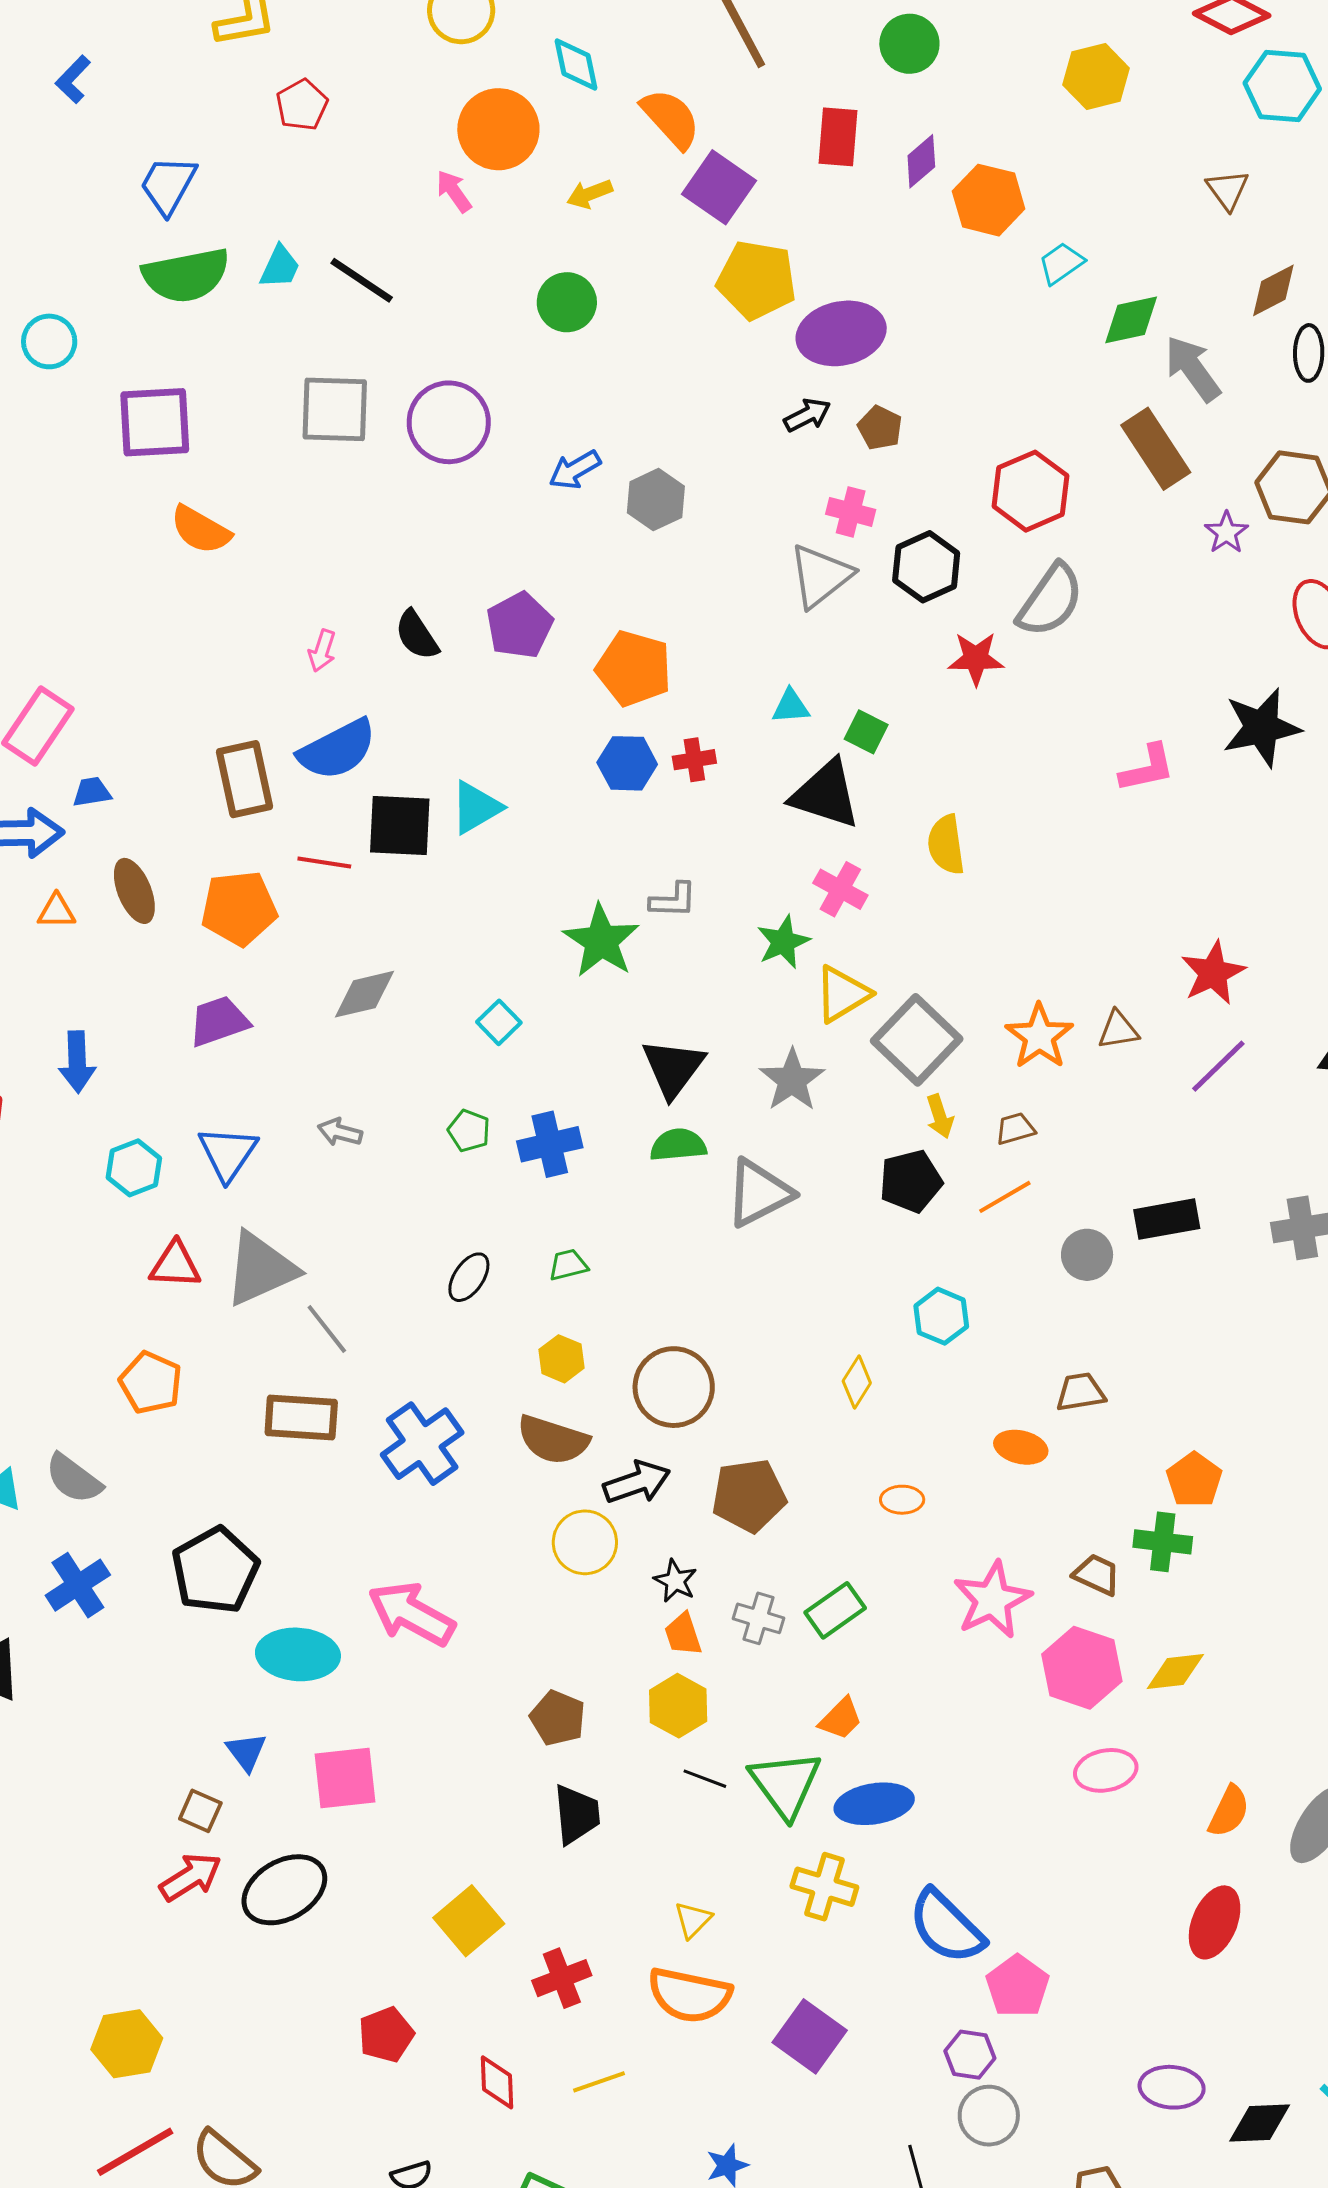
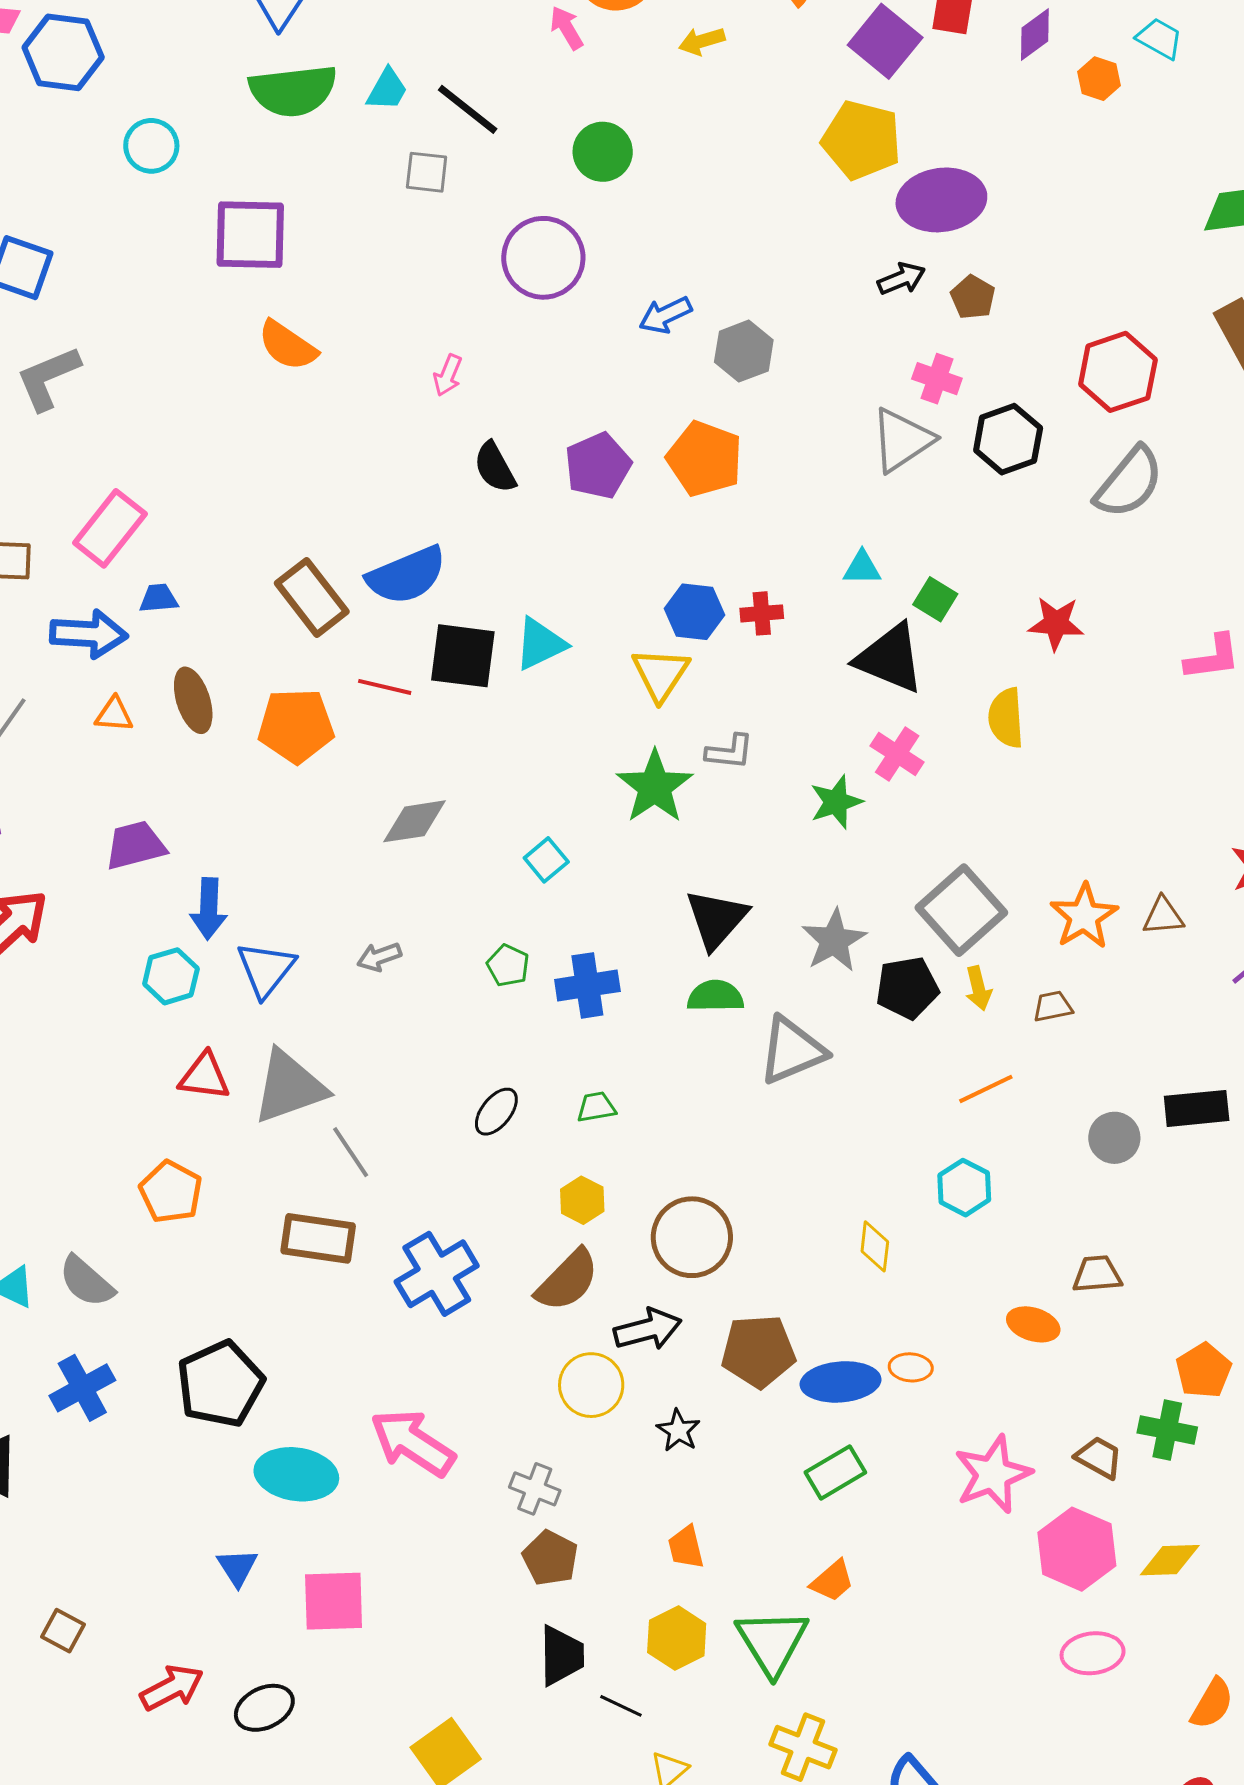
purple square: (719, 187) -> (885, 41), moved
orange hexagon: (989, 200) -> (1099, 79), size x0.6
cyan trapezoid: (1061, 263) -> (1159, 39), moved, turned 60
green circle: (567, 302) -> (603, 152), moved
gray square: (335, 409) -> (427, 172), moved, size x0.6
pink arrow: (322, 651) -> (448, 375), moved
red star: (976, 659) -> (1056, 623), moved
orange pentagon: (634, 668) -> (705, 459), moved
brown rectangle: (245, 779) -> (312, 597), turned -30
yellow triangle: (842, 994) -> (660, 674), moved, turned -30
purple trapezoid: (219, 1021) -> (135, 845), moved
blue arrow: (77, 1062) -> (209, 909), moved
gray arrow: (340, 1132) -> (379, 957), turned -39
black pentagon: (911, 1181) -> (907, 988), moved
orange line: (1005, 1197) -> (986, 1089), moved
yellow diamond: (857, 1382) -> (875, 1246), turned -30
brown semicircle: (553, 1440) -> (567, 1280), turned -68
gray cross: (759, 1618) -> (535, 1489), moved
orange trapezoid: (683, 1634) -> (686, 1547), moved
yellow hexagon: (678, 1706) -> (677, 1638), moved
black line: (705, 1779) -> (621, 1706), moved
blue ellipse: (874, 1804) -> (841, 1382), moved
brown square: (200, 1811) -> (63, 1631), moved
black ellipse: (284, 1890) -> (264, 1708), size x0.7

